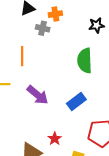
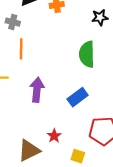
gray cross: (43, 28) -> (13, 22), moved
purple arrow: (38, 95) -> (37, 90), turned -125

